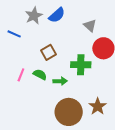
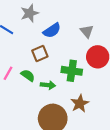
blue semicircle: (57, 15) -> (52, 31), moved
brown star: (98, 106) -> (80, 103), moved

